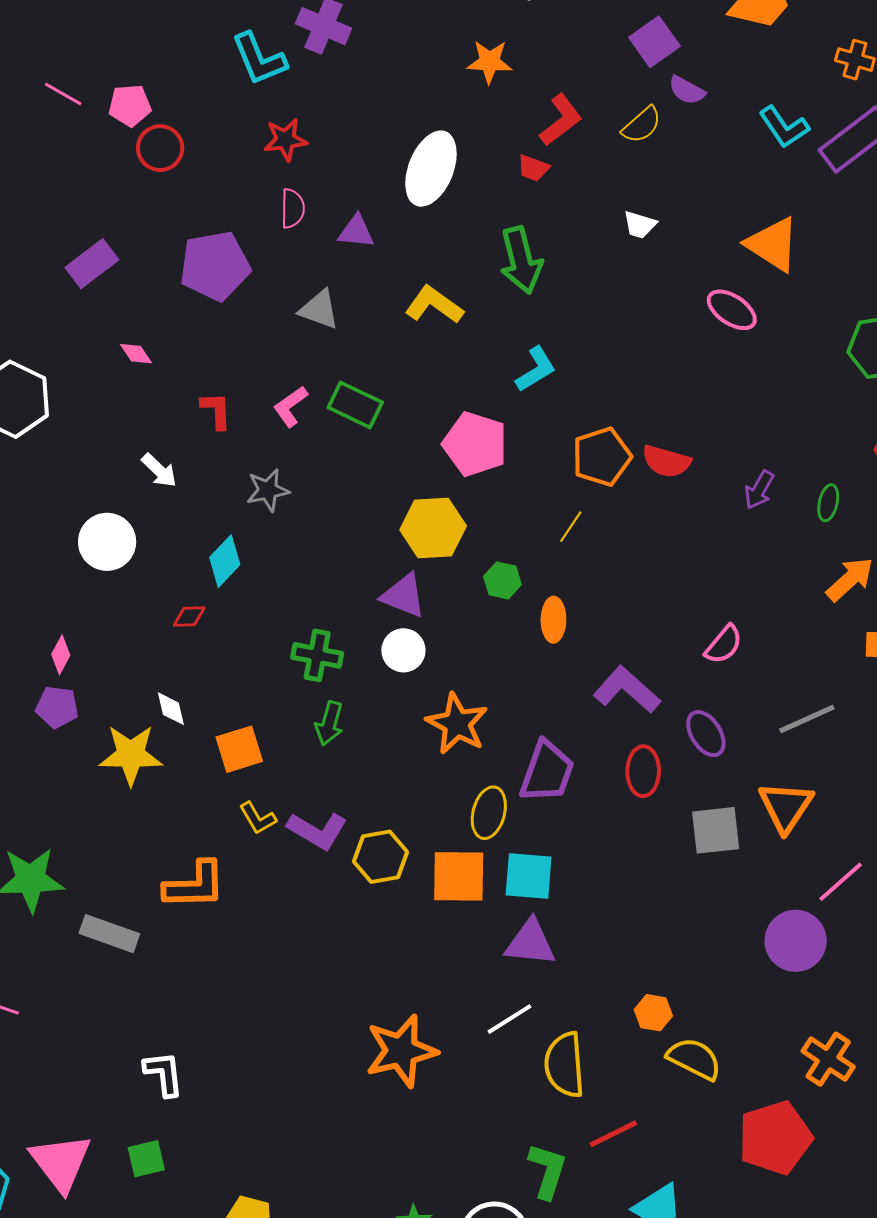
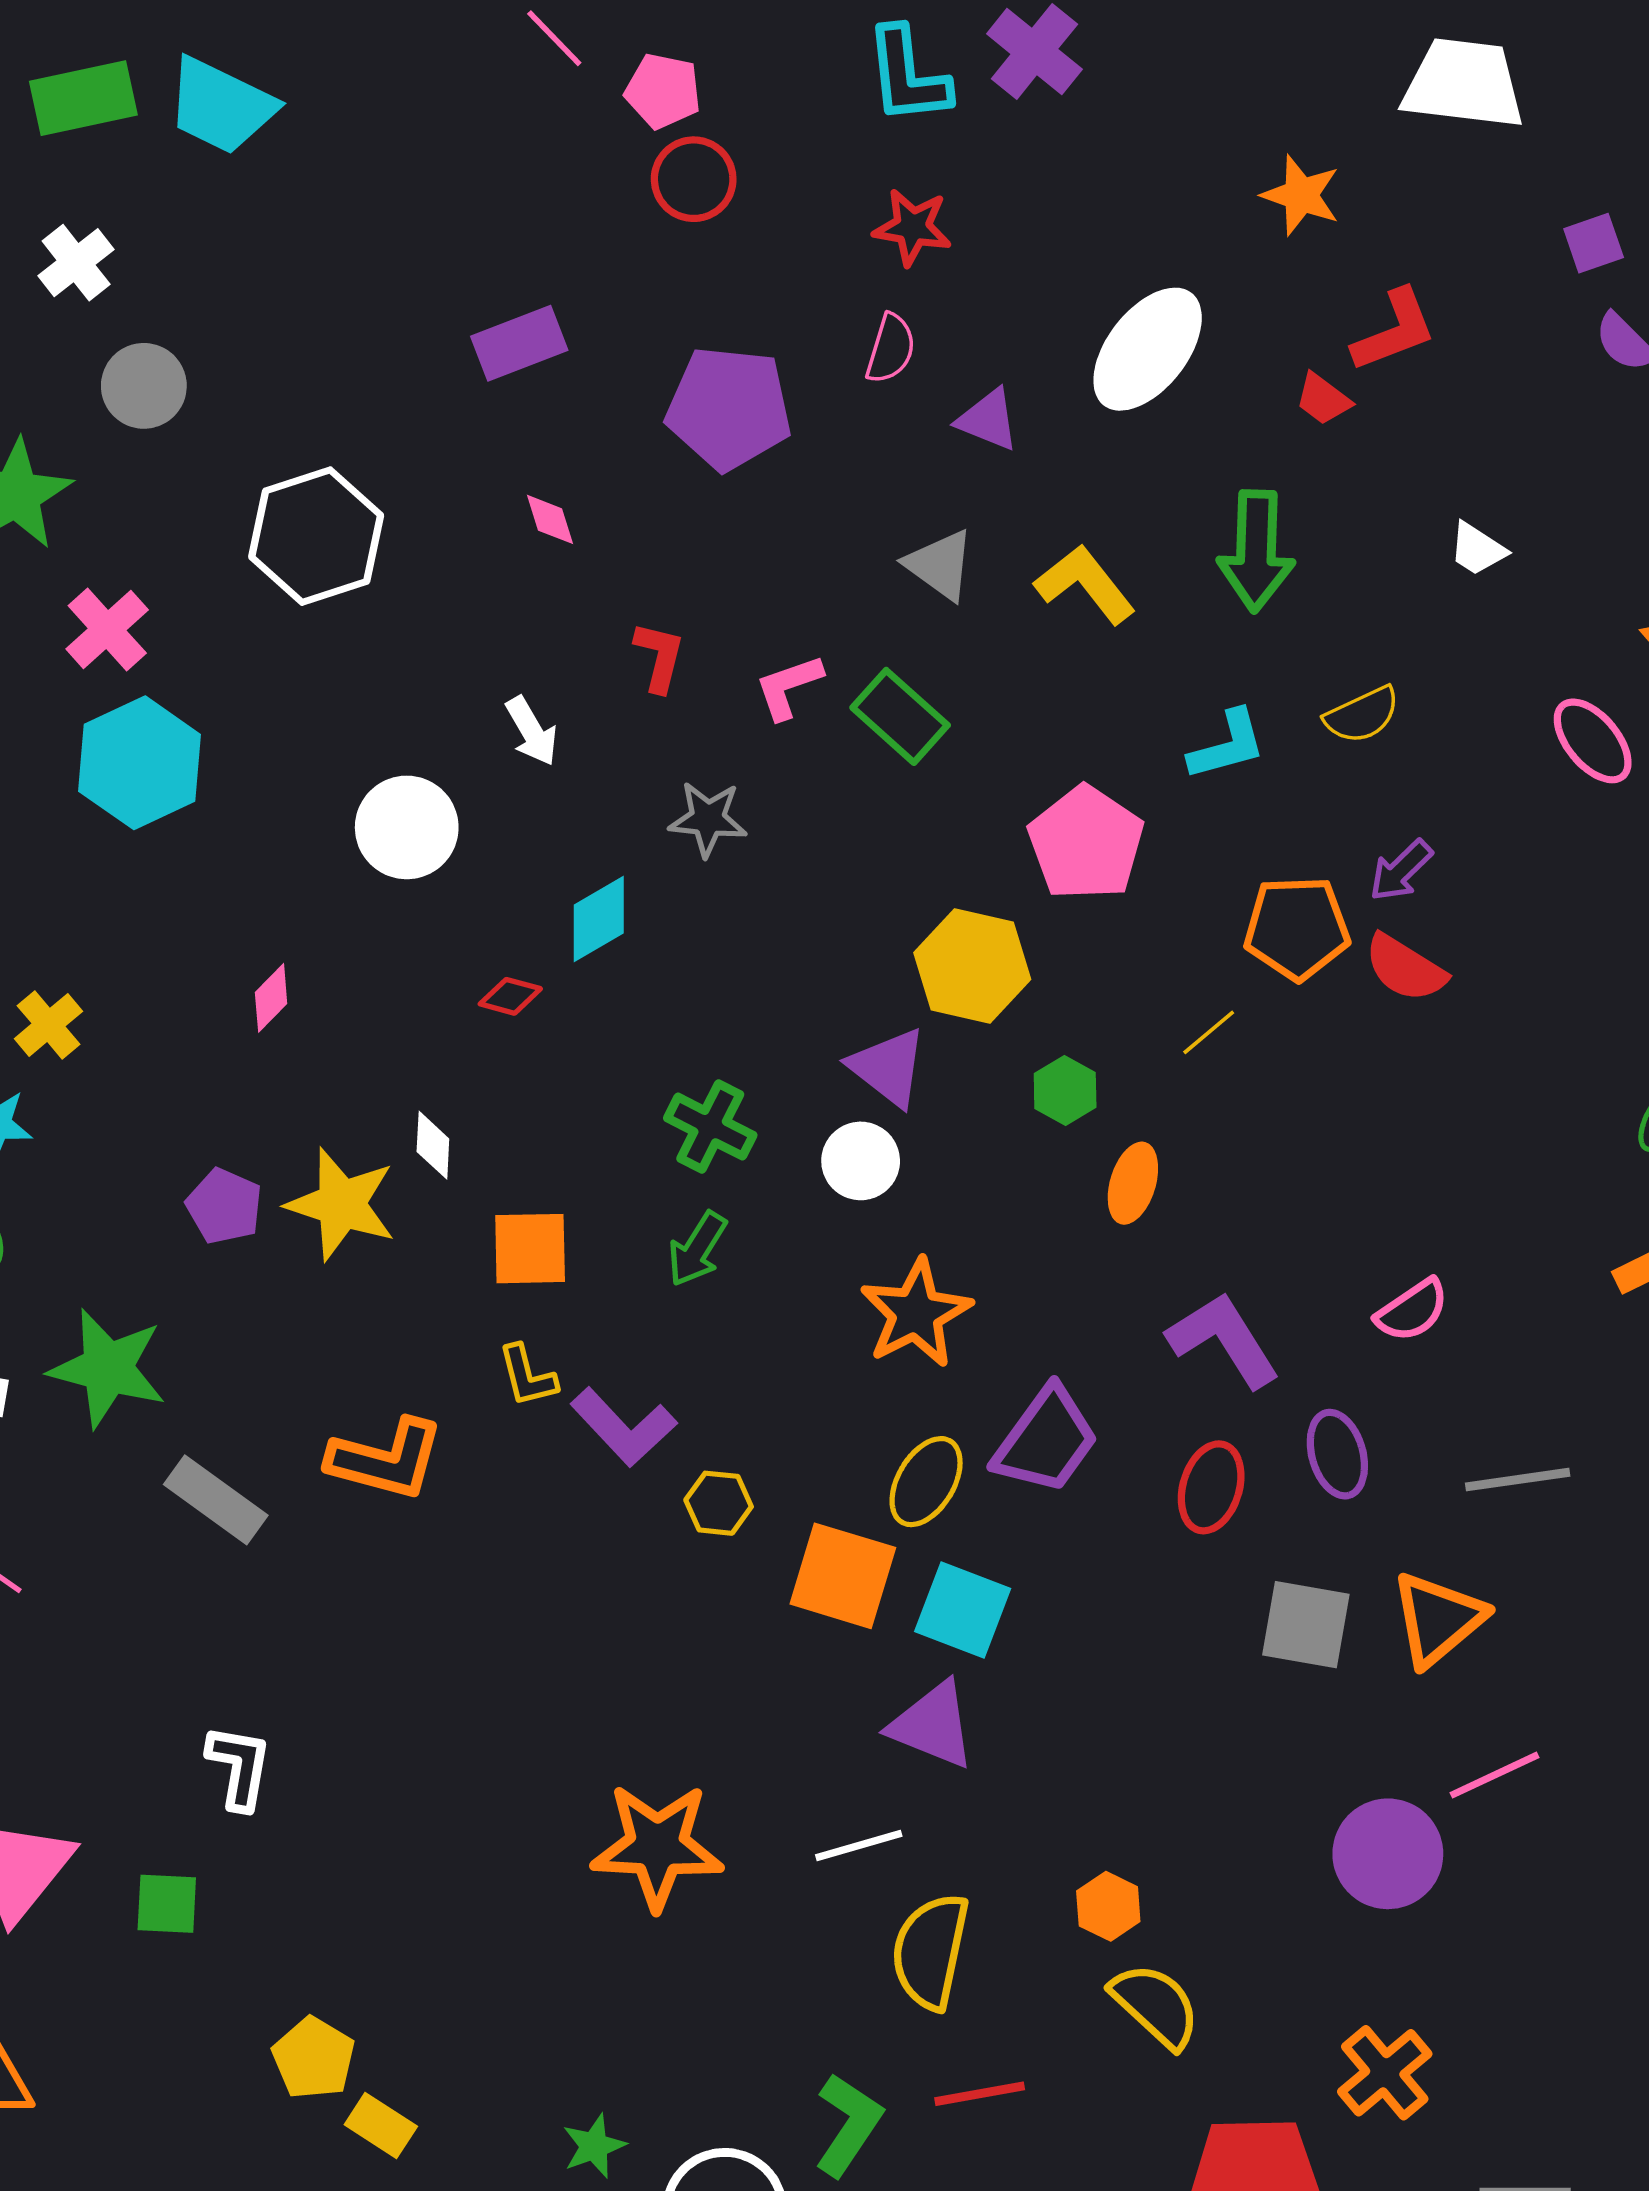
purple square: (654, 42) -> (1594, 243), size x0.7
yellow semicircle: (642, 125) -> (1362, 715), moved
gray triangle: (319, 309) -> (940, 565), moved
purple arrow: (759, 490) -> (1401, 870), moved
purple pentagon: (57, 707) -> (224, 1206), moved
yellow hexagon: (381, 857) -> (719, 1503), size x0.7

